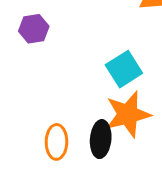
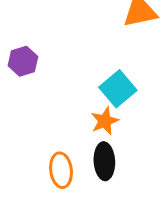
orange star: (128, 114) -> (105, 121), moved, size x0.6

